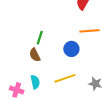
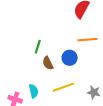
brown semicircle: (35, 55) -> (48, 63), moved

